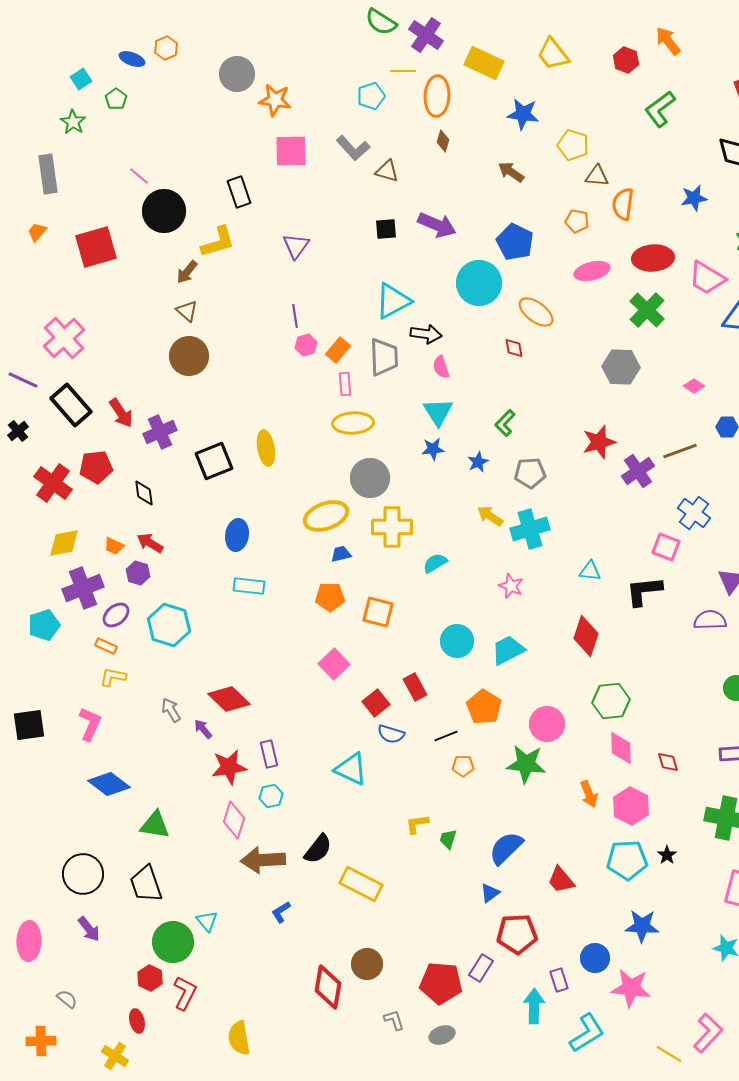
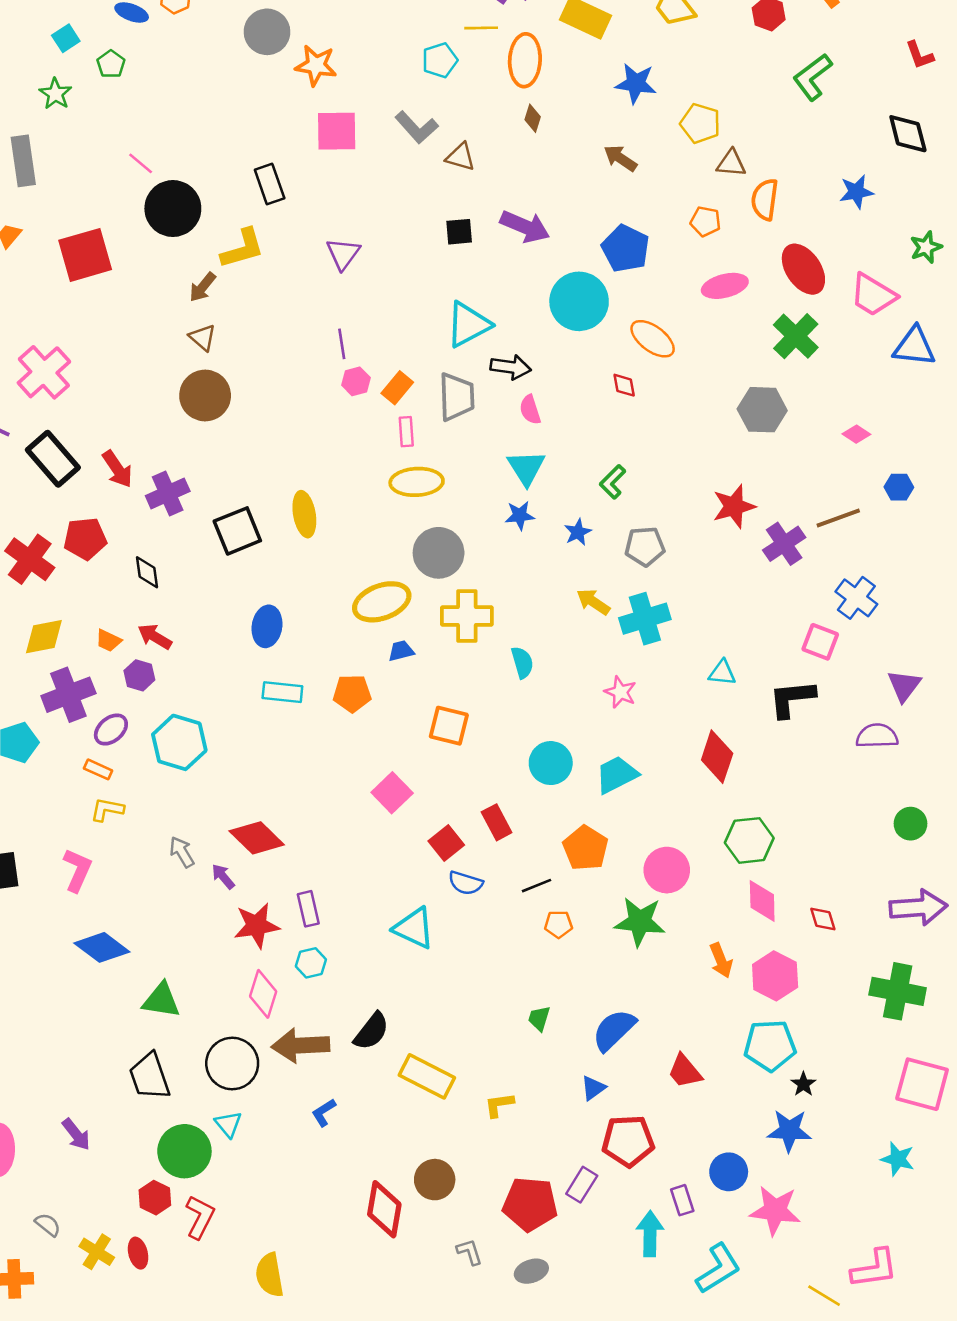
red ellipse: (653, 258) -> (803, 269), turned 60
cyan semicircle: (435, 563) -> (522, 662), turned 105
orange pentagon: (330, 597) -> (352, 693), moved
yellow L-shape: (417, 824) -> (499, 1105), moved
black star: (667, 855) -> (803, 1084), moved
black circle: (83, 874) -> (232, 1064), moved
pink L-shape: (708, 1033) -> (874, 1269), turned 39
yellow cross: (115, 1056) -> (97, 1252), moved

